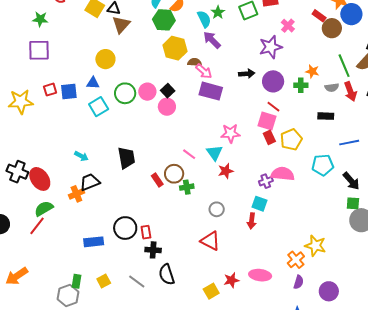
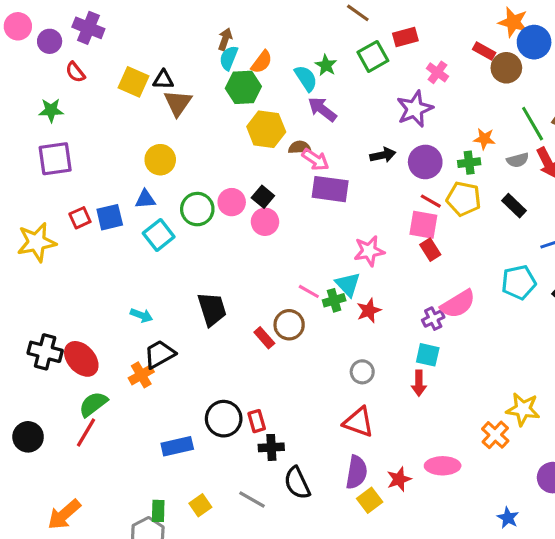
black rectangle: (326, 116) -> (514, 206), turned 49
yellow pentagon: (291, 140) -> (464, 199), moved, turned -30
pink semicircle: (283, 174) -> (458, 304), turned 150
green cross: (187, 187) -> (334, 300), moved
purple semicircle: (299, 282) -> (356, 472), moved, size x1.5

